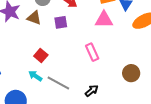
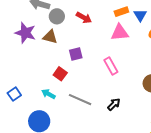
purple square: (61, 22) -> (76, 54), moved
cyan arrow: (35, 76) -> (48, 94), moved

